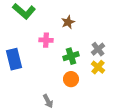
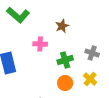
gray cross: (98, 49) -> (92, 53), turned -32
yellow cross: (98, 67) -> (90, 79), moved

